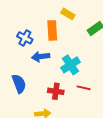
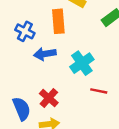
blue semicircle: (19, 84) -> (22, 109), moved
red cross: (56, 91) -> (49, 98), moved, turned 35

